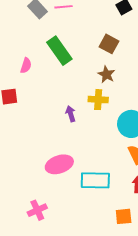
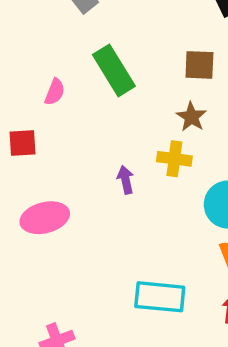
brown square: (109, 44) -> (199, 65), turned -30
pink ellipse: (59, 164) -> (45, 218), moved

